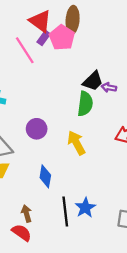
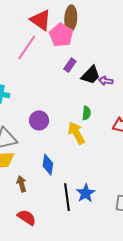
purple rectangle: (44, 38) -> (70, 65), moved
pink line: (25, 50) -> (27, 47), turned 68
green semicircle: (85, 104) -> (86, 113), moved, size x0.6
brown arrow: (27, 214) -> (22, 184), moved

